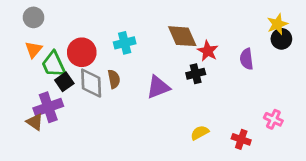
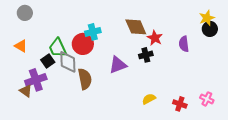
orange triangle: (34, 50) -> (21, 46), moved, turned -40
red circle: (82, 52) -> (83, 44), moved
green trapezoid: (54, 64) -> (58, 48), moved
brown semicircle: (114, 79) -> (85, 79), moved, size x1.5
pink cross: (273, 119) -> (207, 99), moved

